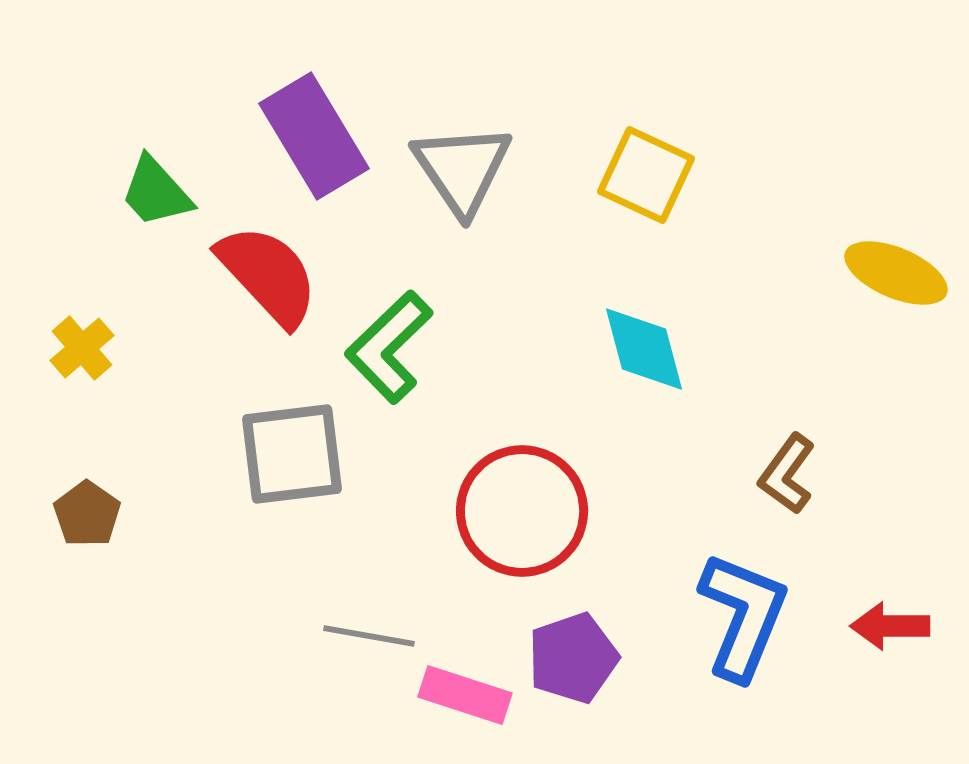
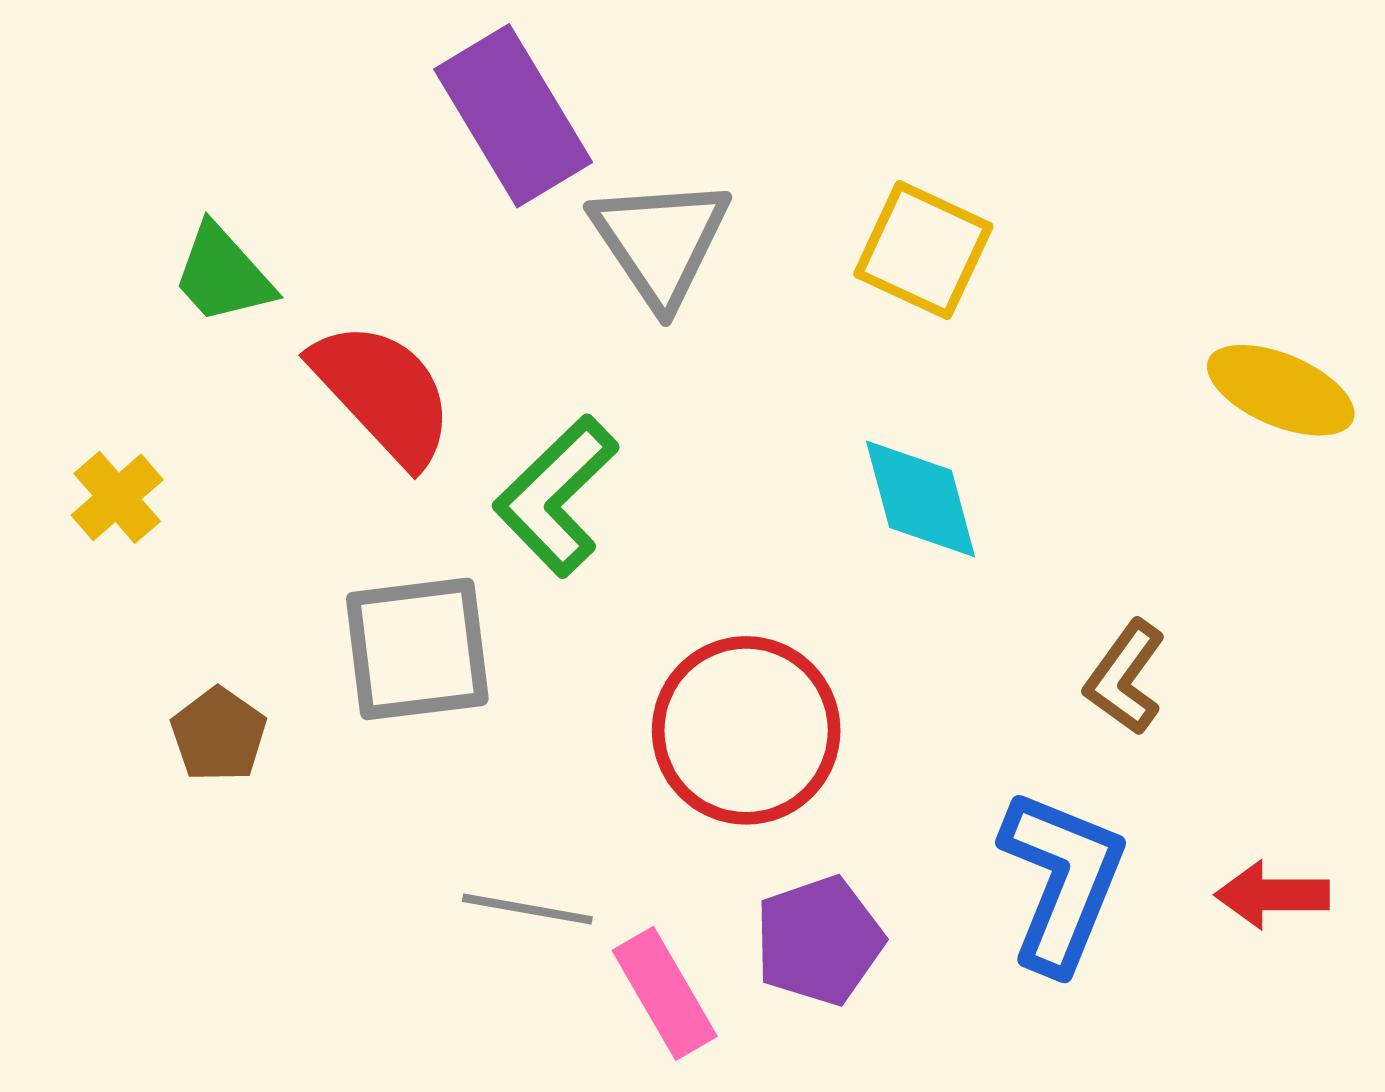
purple rectangle: (314, 136) -> (513, 116), moved
brown pentagon: (87, 514) -> (219, 735), moved
pink rectangle: (465, 695) -> (665, 993), turned 42

